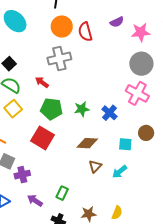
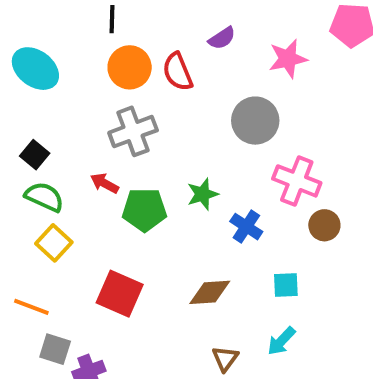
purple semicircle: (117, 22) -> (222, 38), moved
gray circle: (141, 64) -> (255, 121), moved
green pentagon: (51, 109) -> (144, 210), moved
green star: (82, 109) -> (203, 194), moved
brown circle: (146, 133) -> (324, 225), moved
brown triangle: (95, 166) -> (225, 359), moved

